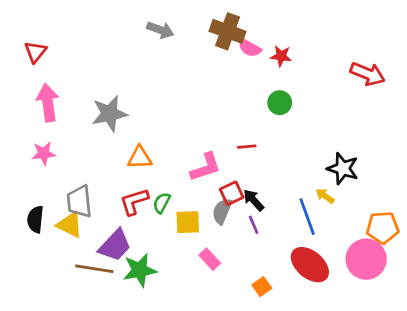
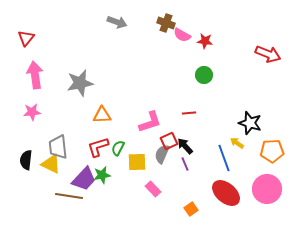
brown cross: (228, 31) -> (166, 23), size x0.7
red line: (247, 147) -> (189, 113), moved
orange pentagon: (383, 228) -> (272, 151), moved
green star: (140, 270) -> (102, 175), moved, size x0.7

